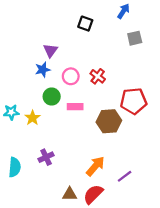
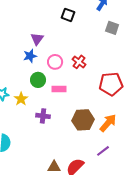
gray square: (135, 38) -> (112, 28), turned 32
brown hexagon: (109, 121) -> (83, 120), moved
purple cross: (46, 157) -> (43, 116), moved, turned 32
orange arrow: (95, 166) -> (108, 123), moved

